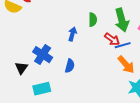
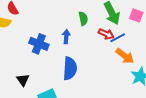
blue cross: (43, 55) -> (39, 44), moved
blue semicircle: (70, 66) -> (70, 68), size x1.6

